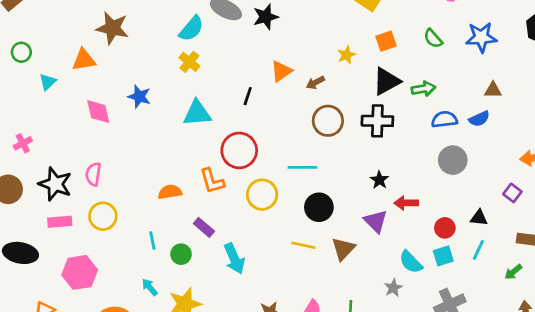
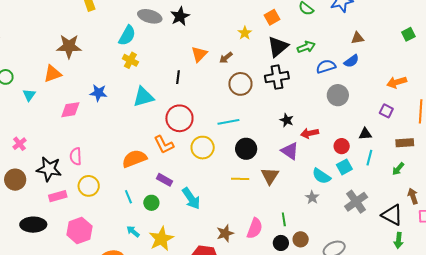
pink diamond: (98, 112) -> (70, 110), turned -75
orange semicircle: (170, 192) -> (134, 159), size x1.4

